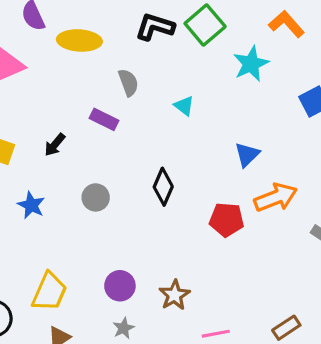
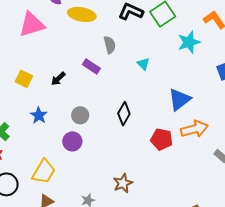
blue triangle: (247, 154) -> (180, 99), size x1.4
purple circle: (120, 286) -> (72, 141), moved

